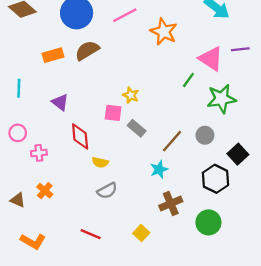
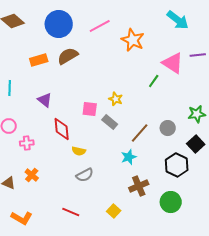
yellow star: (131, 95) -> (116, 99), moved
green star: (221, 99) -> (197, 114), moved, size x0.7

